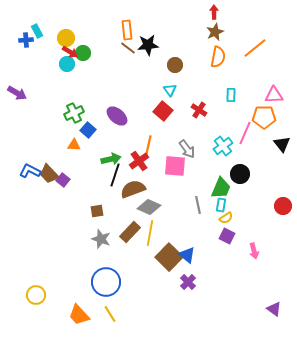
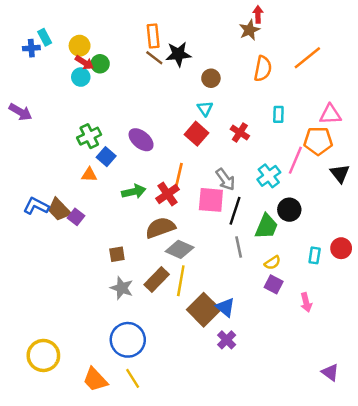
brown star: (215, 32) -> (250, 30), moved
black line: (115, 175) -> (235, 211), moved
cyan rectangle: (221, 205) -> (315, 255), moved
yellow circle: (36, 295) -> (43, 355), size x1.4

